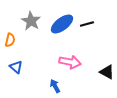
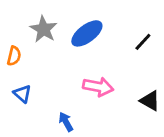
black line: (87, 24) -> (143, 42), moved, turned -32
blue arrow: (55, 86) -> (66, 122), moved

